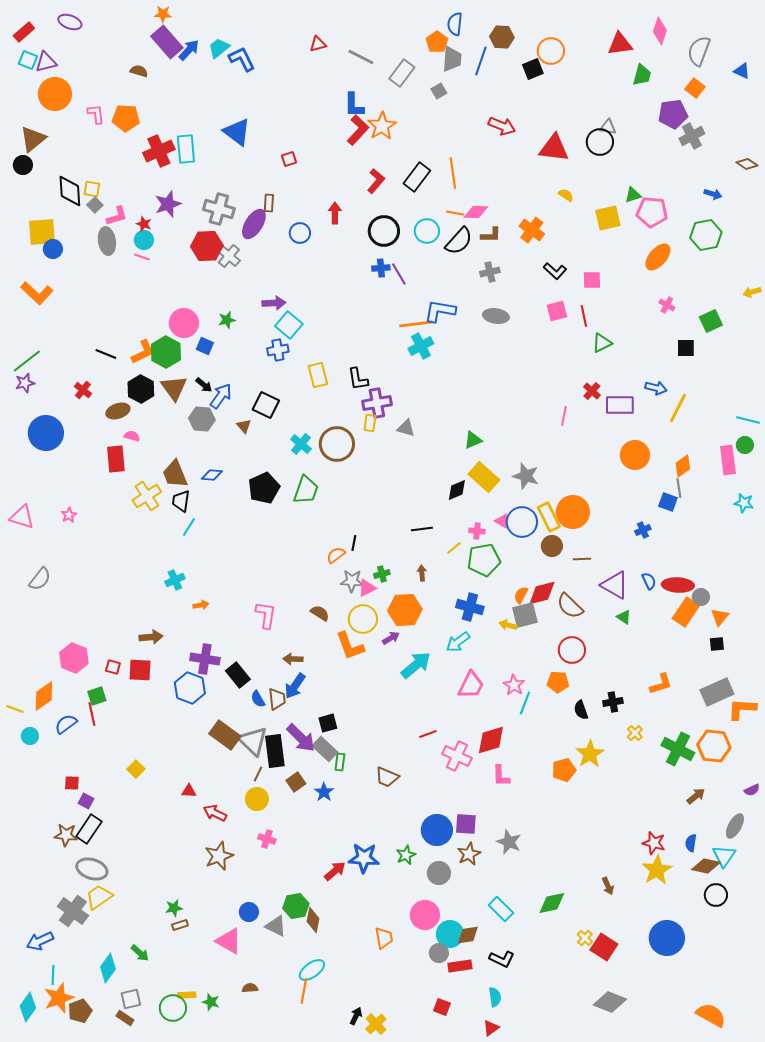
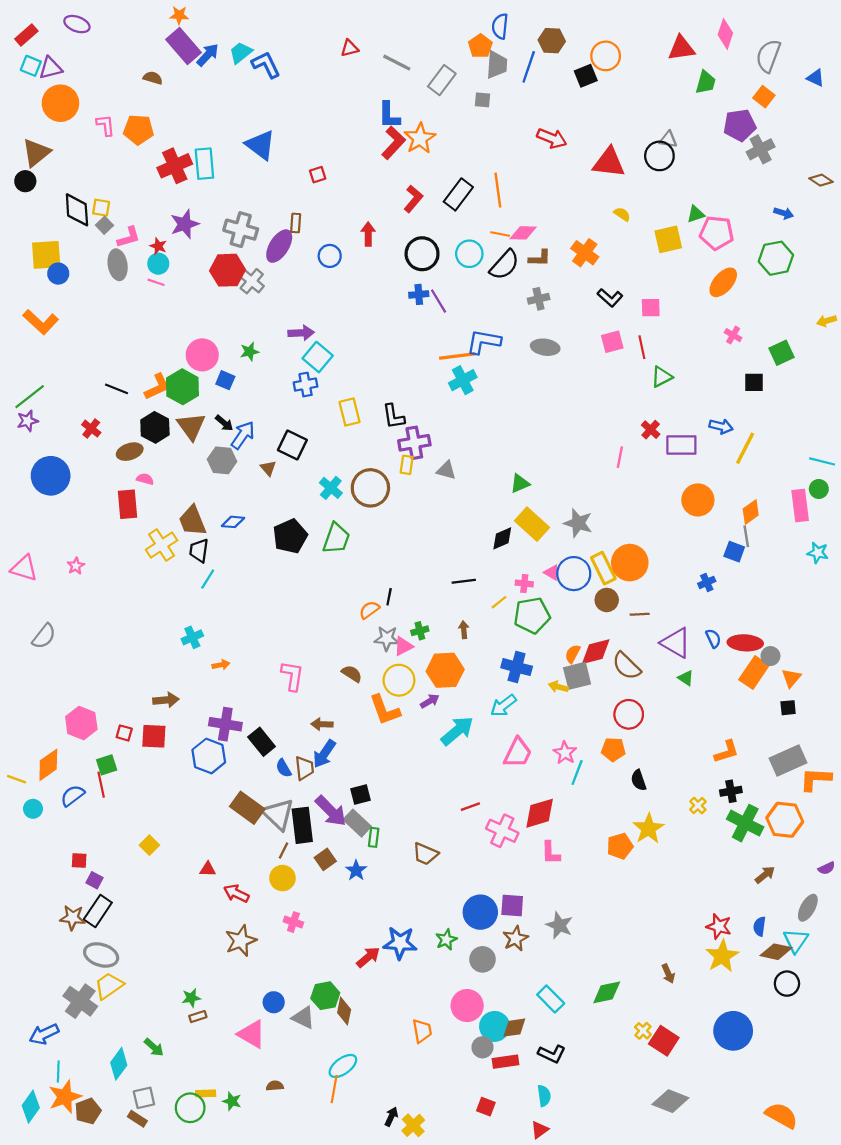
gray square: (439, 91) -> (483, 100), turned 35
black cross: (613, 702) -> (731, 791), moved

